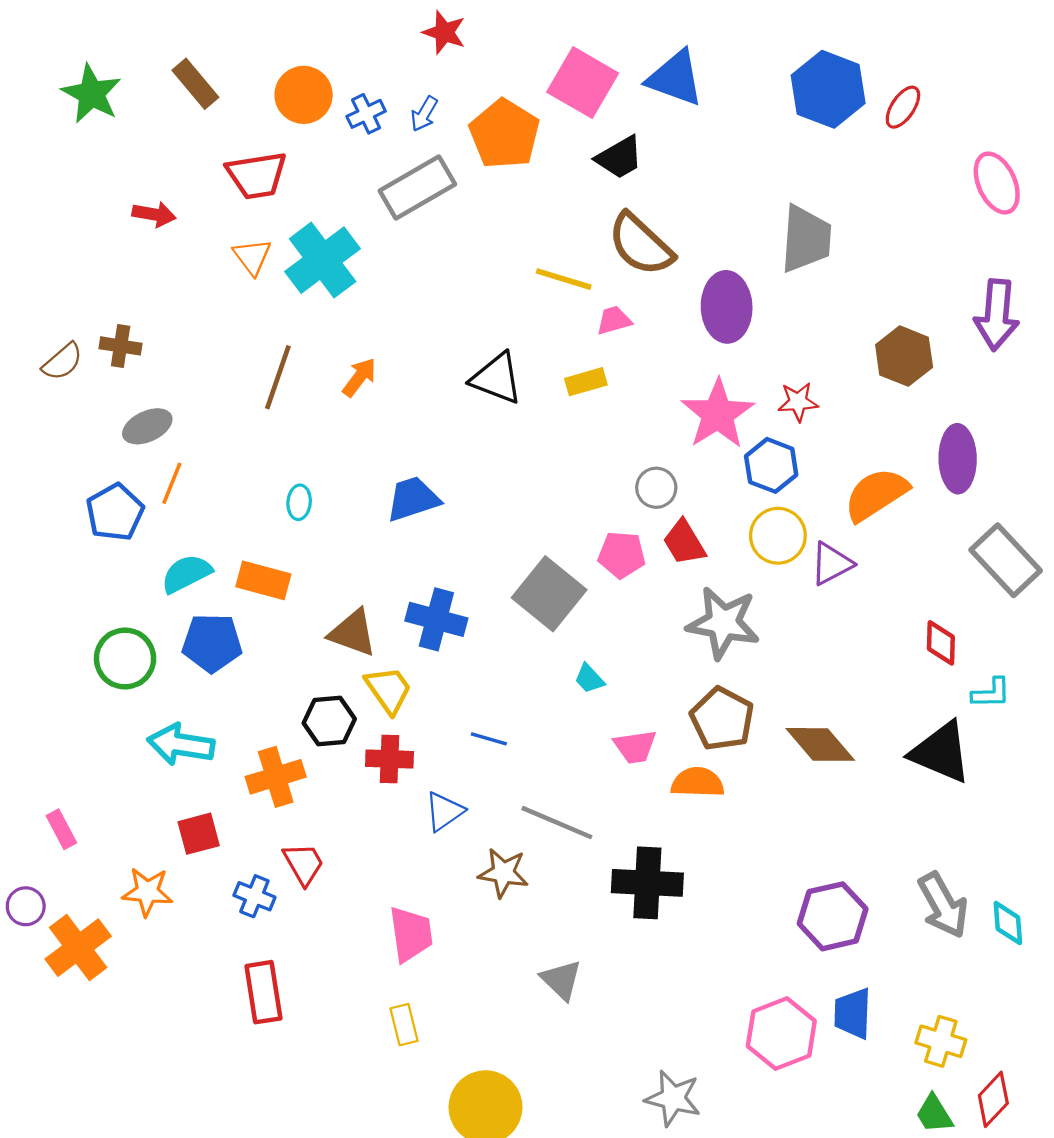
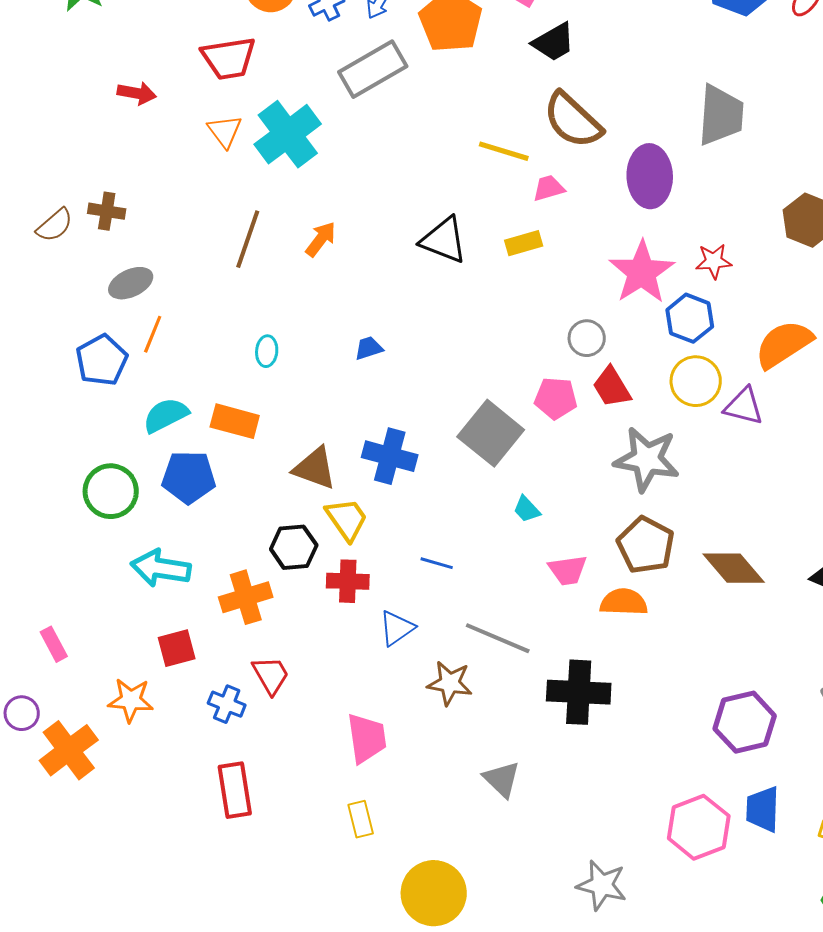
blue trapezoid: (413, 499) -> (369, 348), size x0.6
purple triangle: (831, 564) -> (744, 406), turned 42

